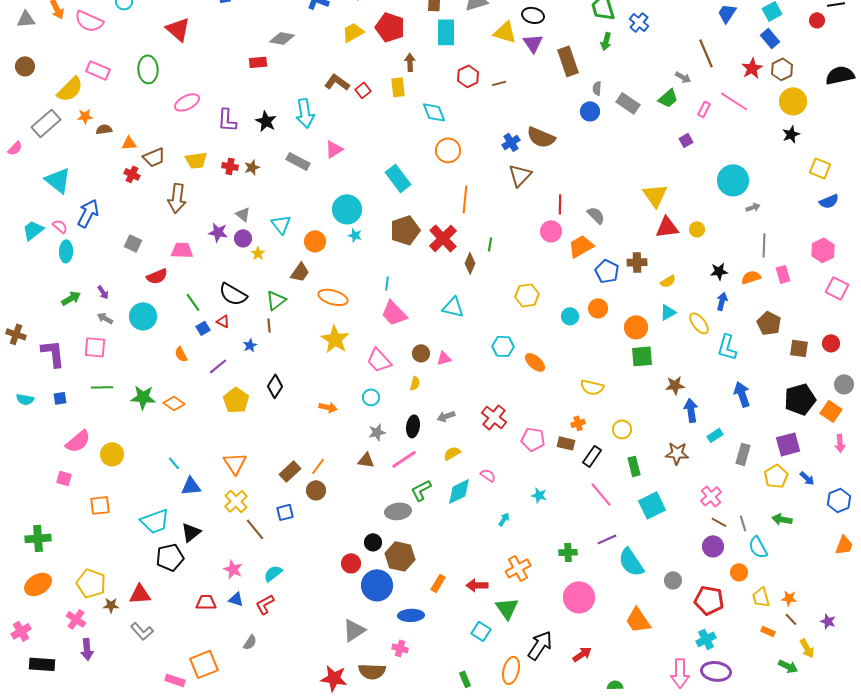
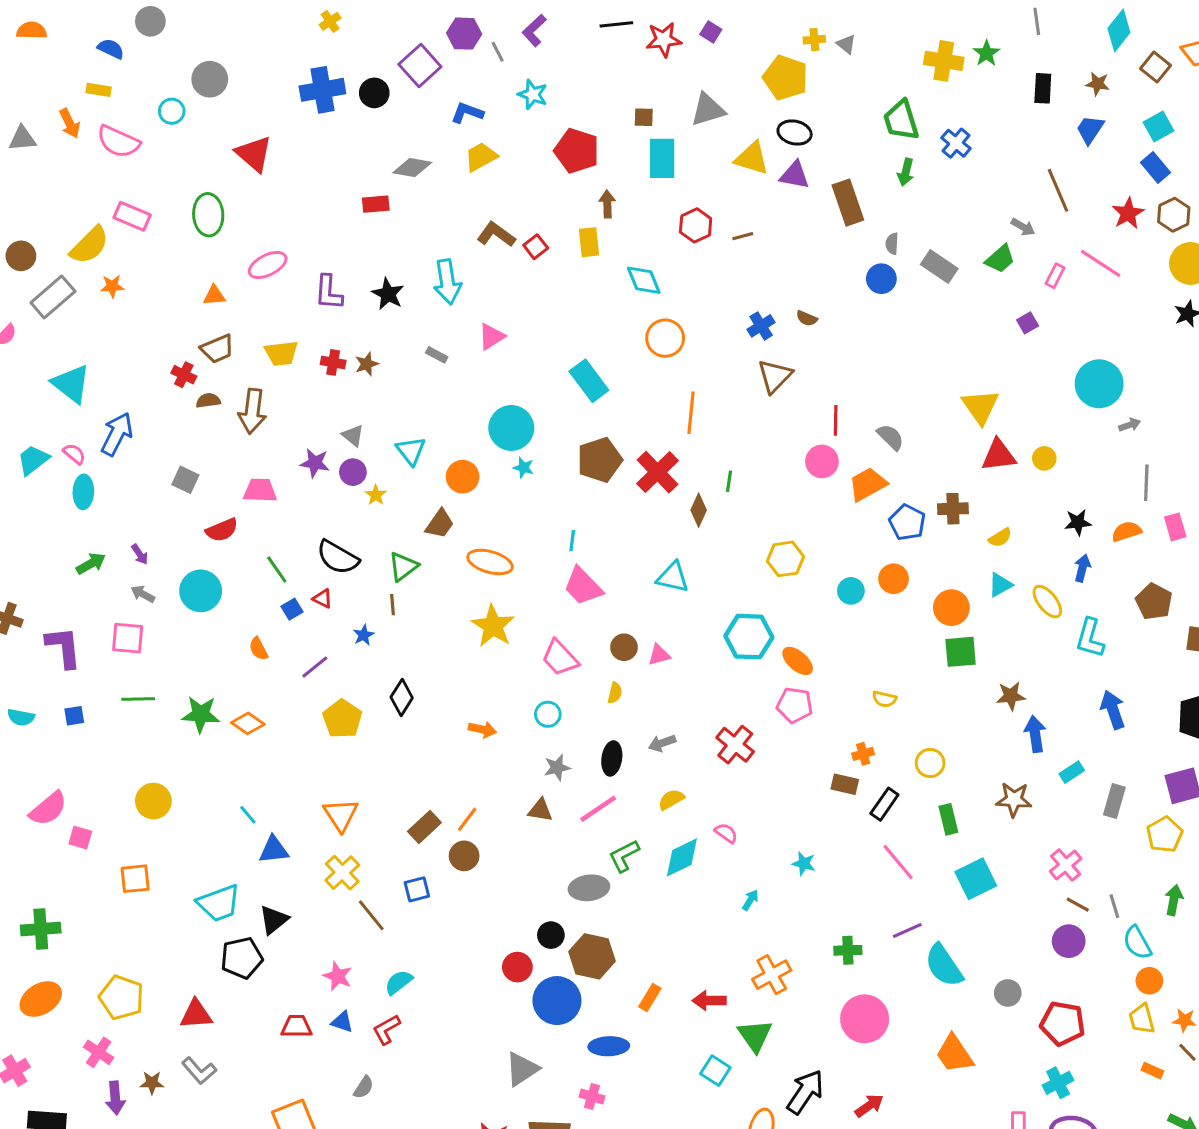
yellow trapezoid: (353, 32) -> (481, 157), moved
purple triangle: (533, 43) -> (795, 175), turned -45
brown circle: (25, 66) -> (21, 256), moved
brown semicircle: (104, 129) -> (208, 401), moved
brown semicircle: (541, 137) -> (807, 318), size x0.5
orange triangle: (129, 143) -> (214, 295), moved
gray rectangle: (298, 161) -> (437, 355), size x0.6
cyan hexagon: (503, 346) -> (749, 637), size x1.4
yellow semicircle: (592, 387) -> (884, 699), size x0.7
pink pentagon: (533, 439) -> (795, 705), moved
pink semicircle: (78, 441) -> (48, 809), moved
green arrow: (782, 519) -> (1174, 900), turned 90
orange circle: (739, 572) -> (1149, 981), moved
brown star: (111, 605) -> (152, 1083), moved

